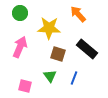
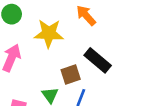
brown square: (58, 54) -> (71, 75), moved, turned -35

